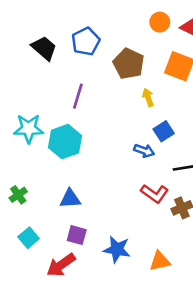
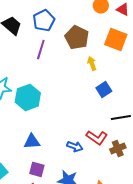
purple line: (78, 96) -> (41, 49), moved
blue arrow: (144, 151) -> (75, 146), moved

